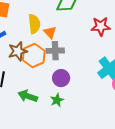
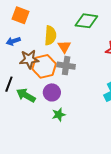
purple circle: (61, 78) -> (52, 92), moved
green arrow: (28, 96) -> (26, 95), moved

